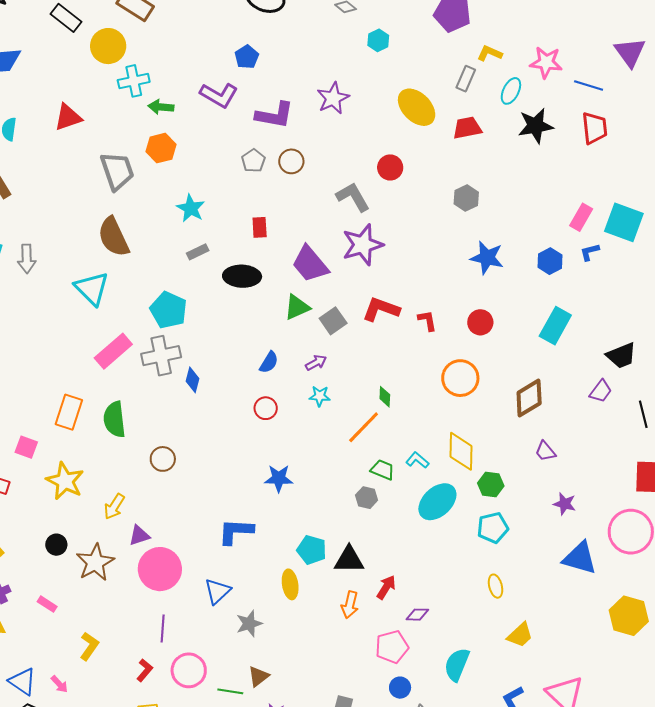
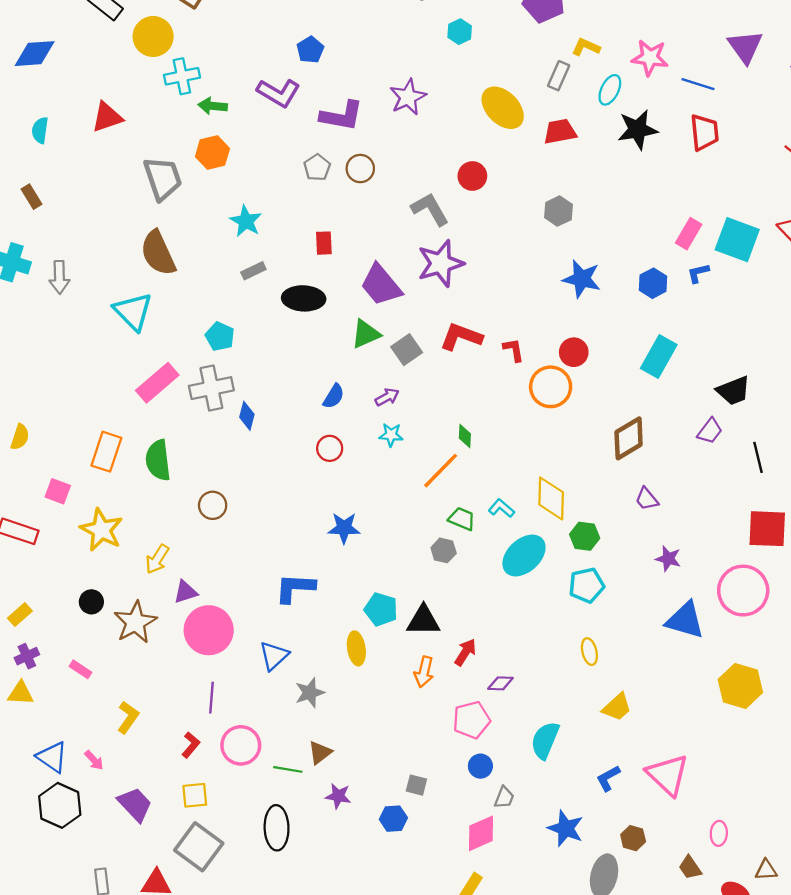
cyan pentagon: (168, 310) -> (220, 336), size x0.7
orange circle: (460, 378) -> (551, 387), moved

